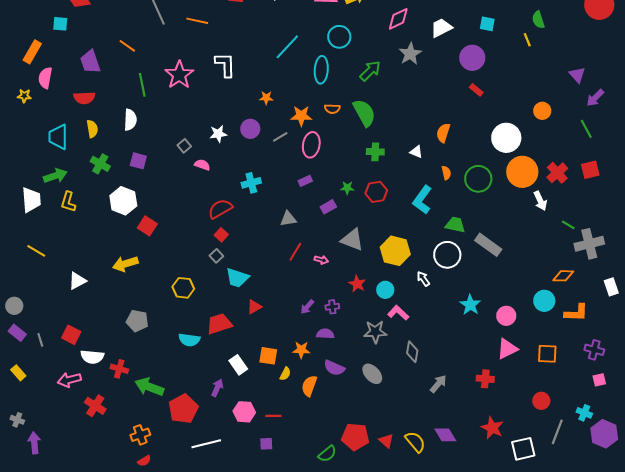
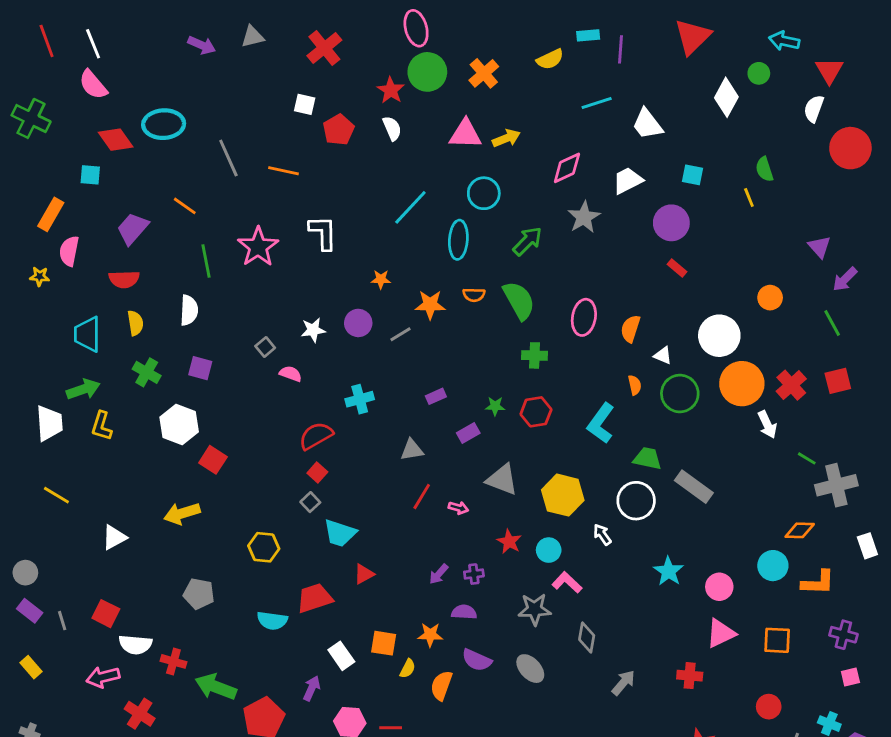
purple trapezoid: (90, 62) -> (133, 228), turned 60
pink ellipse: (311, 145) -> (584, 317), moved
white triangle: (416, 152) -> (663, 355), moved

